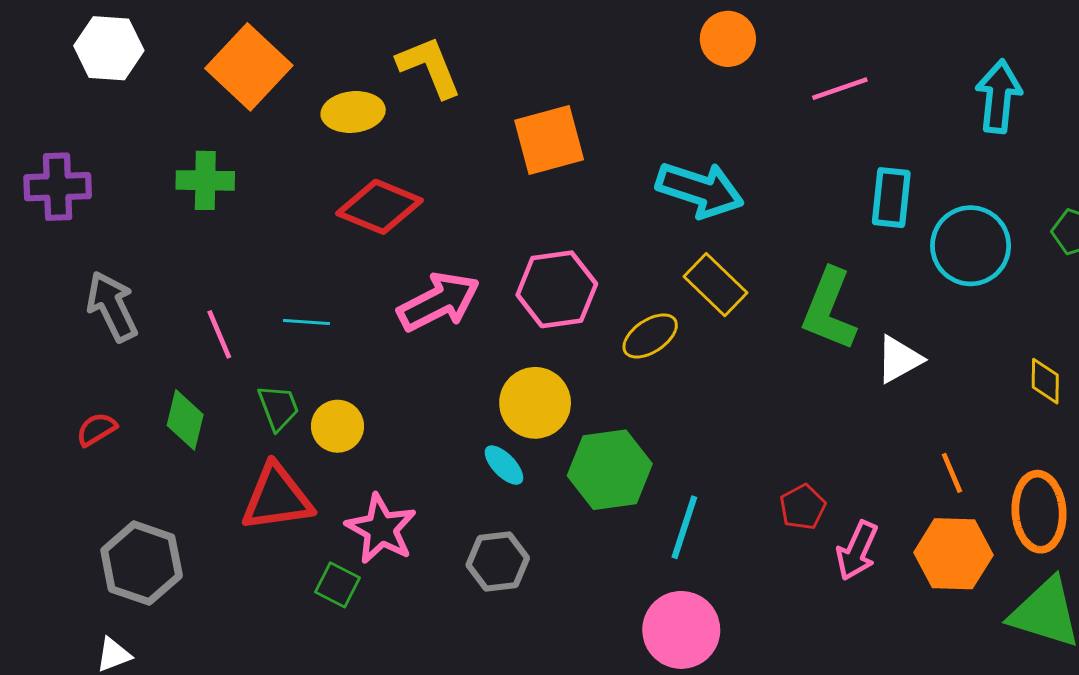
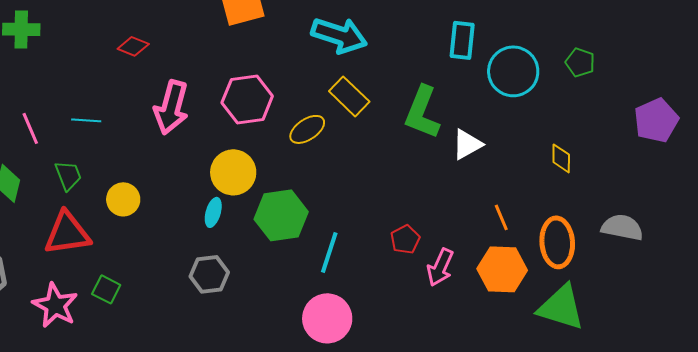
red diamond: (380, 207) -> (133, 46), size x0.6
pink arrow: (439, 302) -> (171, 107), turned 132
yellow circle: (338, 426) -> (123, 199), moved
cyan ellipse: (504, 465) -> (213, 212), turned 60
pink star: (381, 529) -> (55, 305), moved

